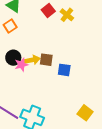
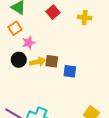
yellow cross: (67, 15) -> (85, 18), moved, turned -32
pink star: (21, 65) -> (29, 43), moved

